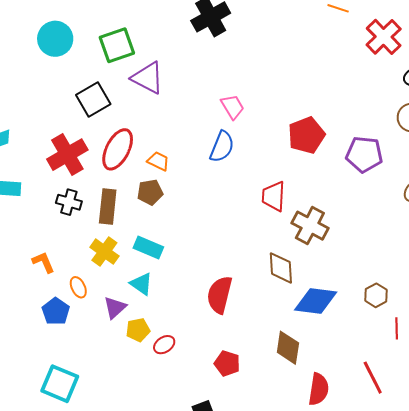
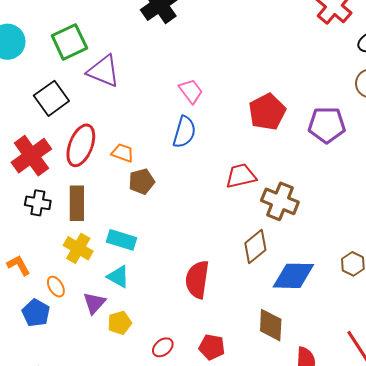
brown pentagon: (150, 192) -> (142, 181), moved
red trapezoid: (274, 196) -> (241, 176), turned 80
brown diamond: (281, 268) -> (255, 247), turned 60
red ellipse: (164, 345) -> (163, 347), moved

